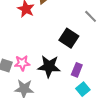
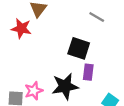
purple rectangle: (77, 70) -> (88, 72), moved

